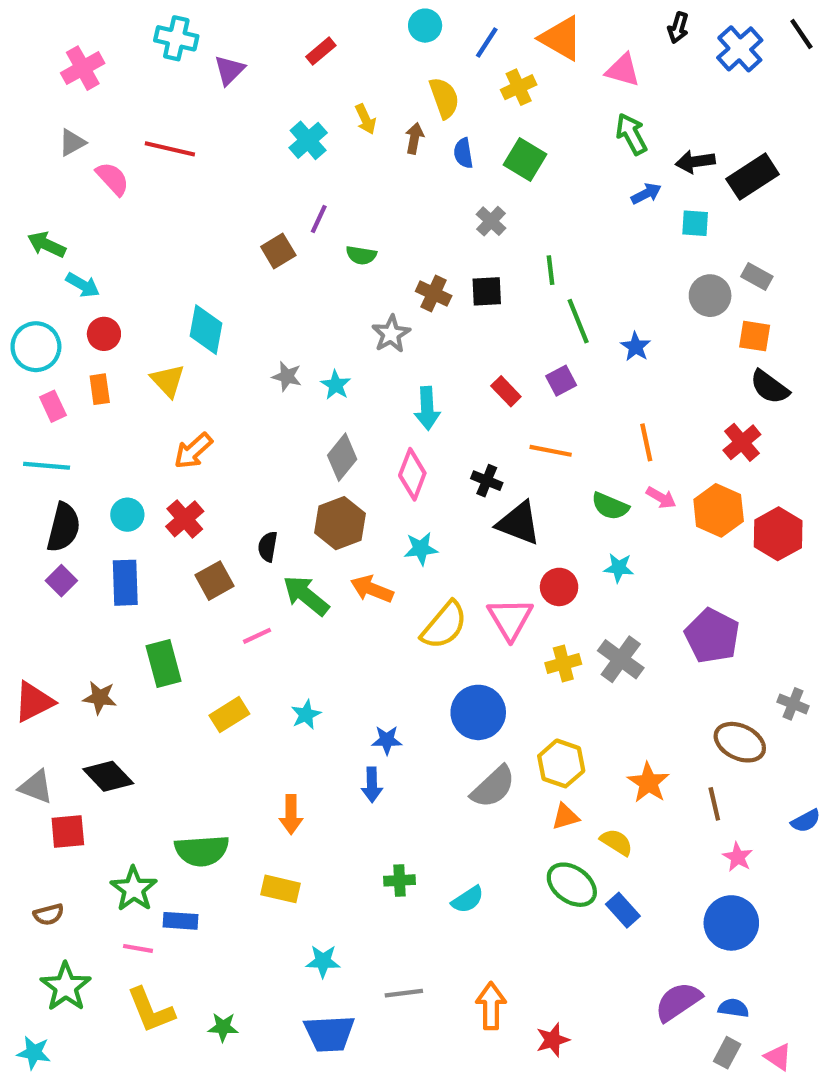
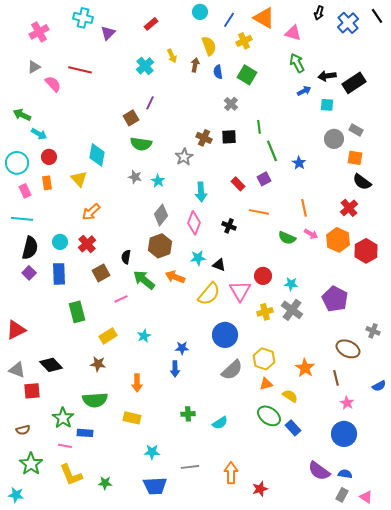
green semicircle: (361, 255) -> (141, 144), moved, size x1.5
black triangle: (519, 523) -> (219, 265), moved, size x0.6
cyan star: (619, 568) -> (291, 284), moved
brown star: (100, 698) -> (98, 364), moved
purple semicircle: (678, 1002) -> (319, 471), turned -110

